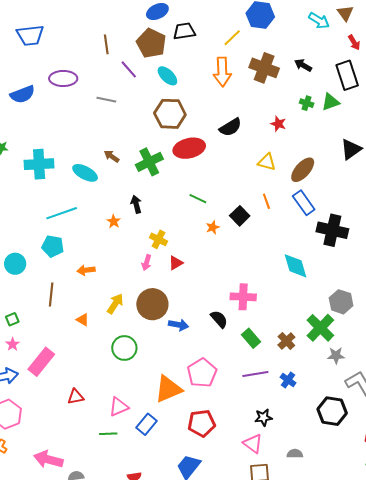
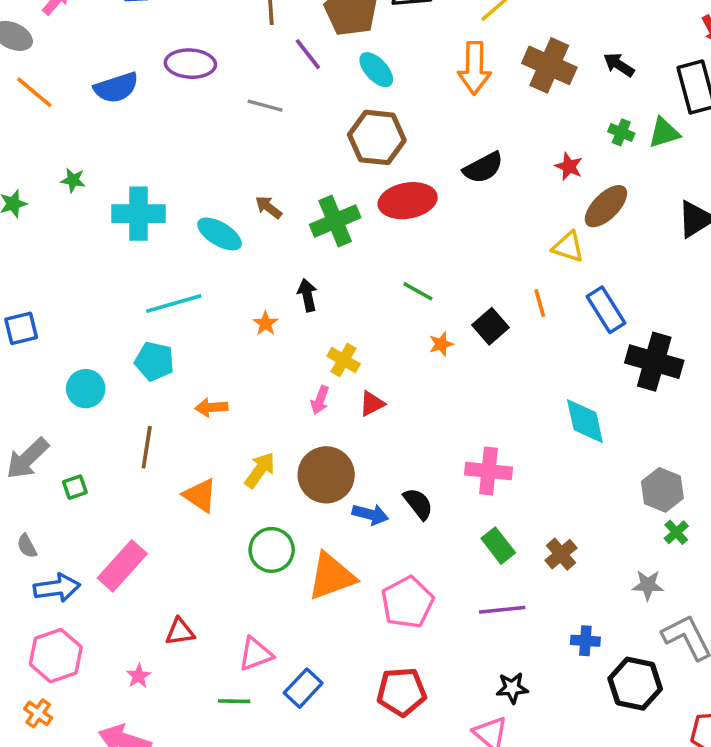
yellow triangle: (267, 162) -> (568, 247), moved
brown ellipse: (303, 170) -> (606, 206), moved
black semicircle: (219, 319) -> (418, 504), moved
orange triangle: (83, 320) -> (200, 495), size x1.5
green cross: (320, 328) -> (676, 532), moved, size x0.5
pink star: (13, 344) -> (139, 676), moved
blue cross: (288, 380) -> (585, 641), moved, turned -35
orange triangle: (168, 389) -> (331, 576), moved

